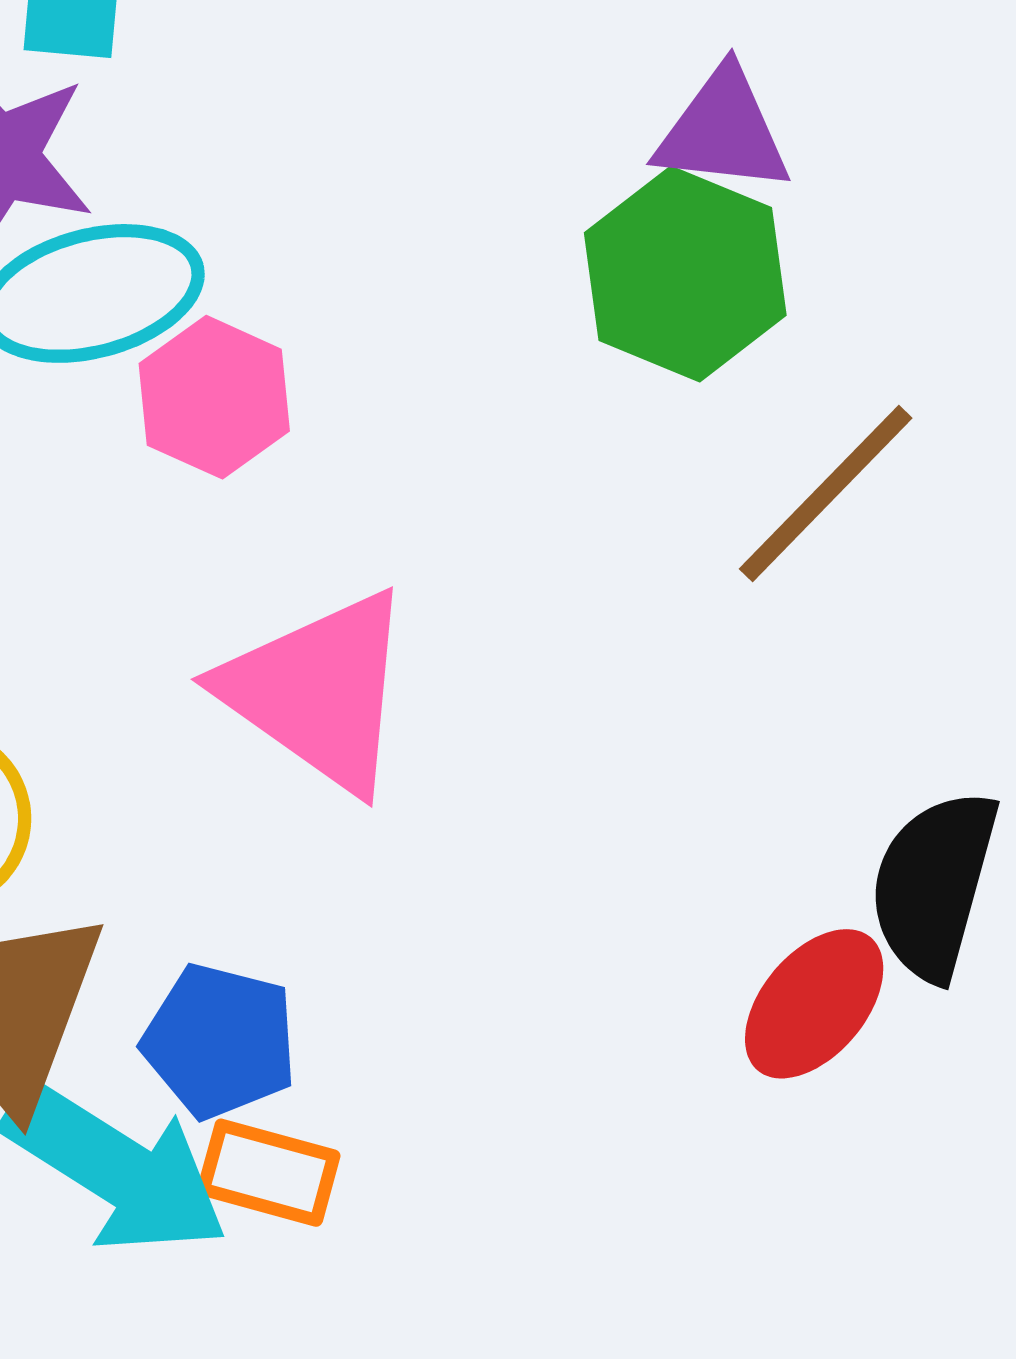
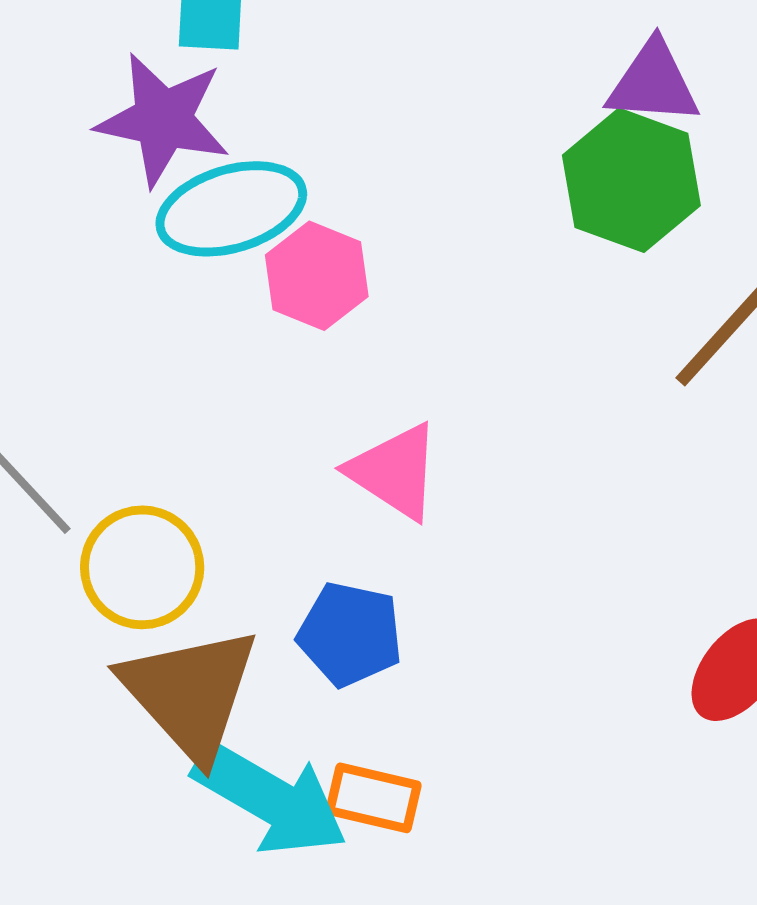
pink triangle: (318, 691) -> (395, 471), size x0.7
blue pentagon: (220, 1041) -> (350, 634), moved

